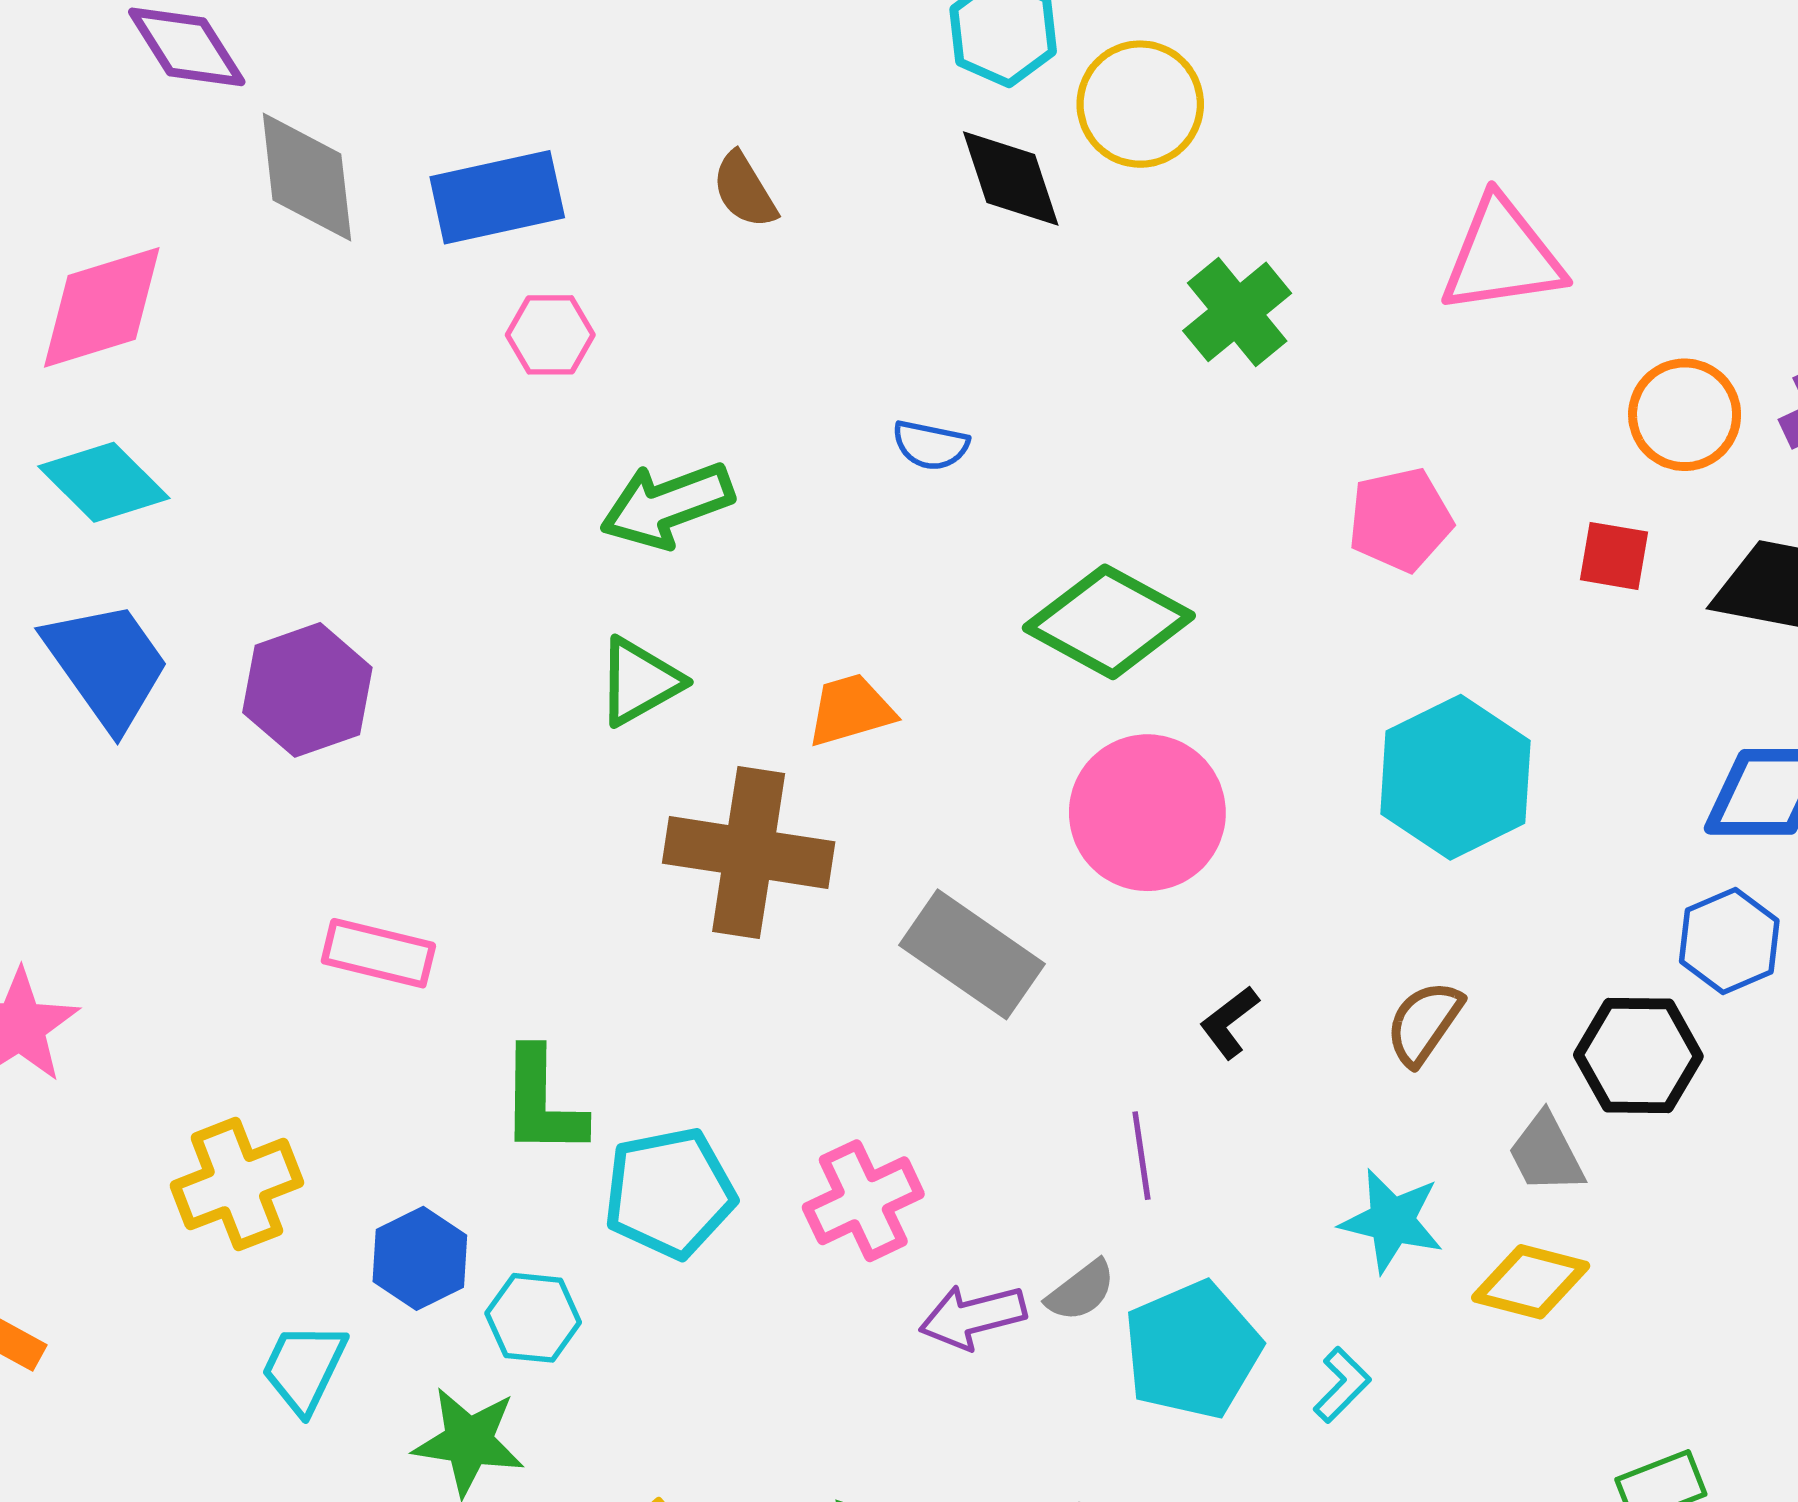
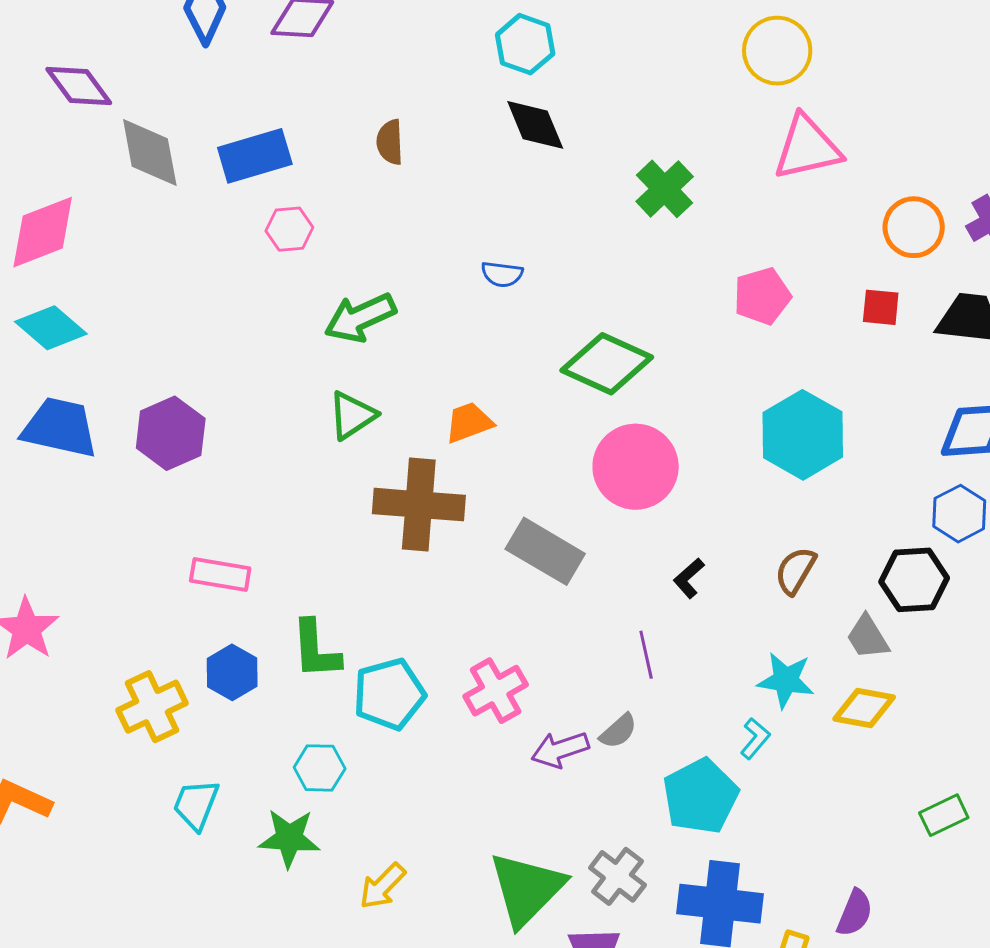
yellow circle: (1140, 104) -> (777, 51), moved
brown semicircle: (744, 190) -> (390, 142), turned 33
blue trapezoid: (107, 665) -> (60, 427), turned -38
blue hexagon: (420, 1258) -> (232, 672), moved
cyan pentagon: (1192, 1350) -> (701, 796), moved
cyan L-shape: (1342, 1385) -> (755, 739), moved

